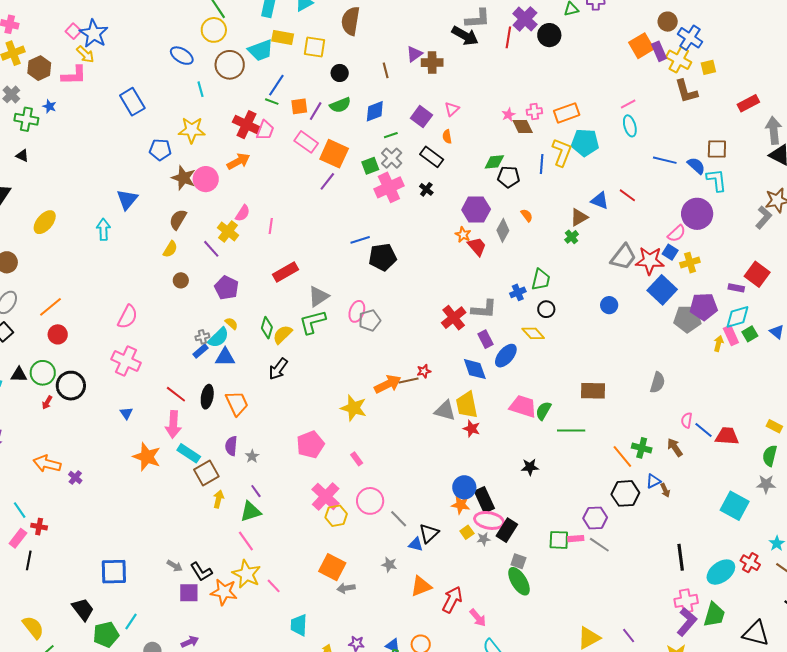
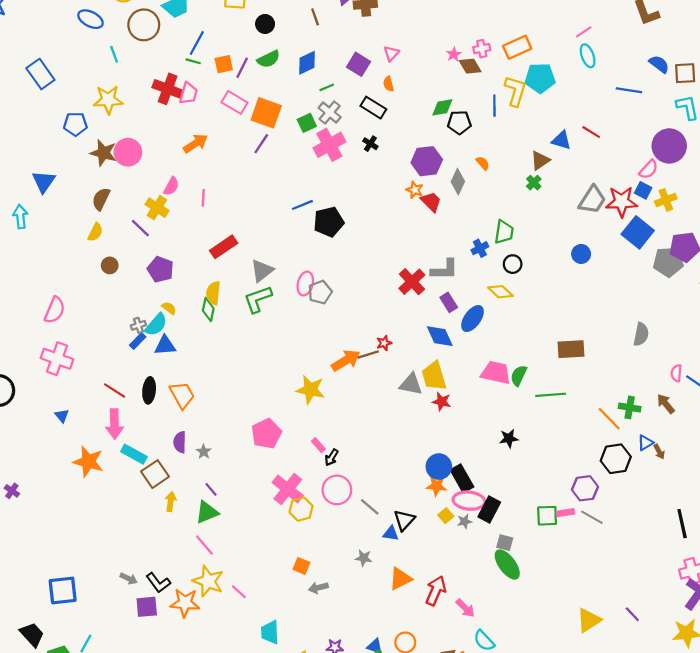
orange arrow: (238, 161) -> (195, 143), moved
blue semicircle: (696, 166) -> (659, 64), moved
yellow semicircle: (282, 334) -> (213, 293), moved, turned -35
black arrow: (278, 369) -> (332, 457), moved, size x0.7
orange square: (332, 567) -> (301, 566), size x0.6

